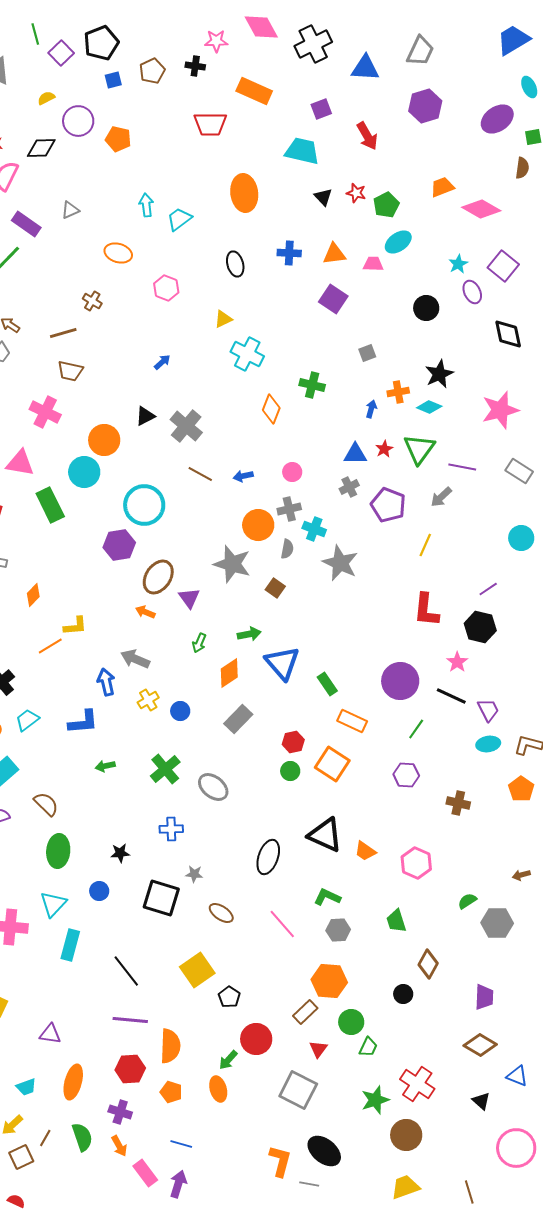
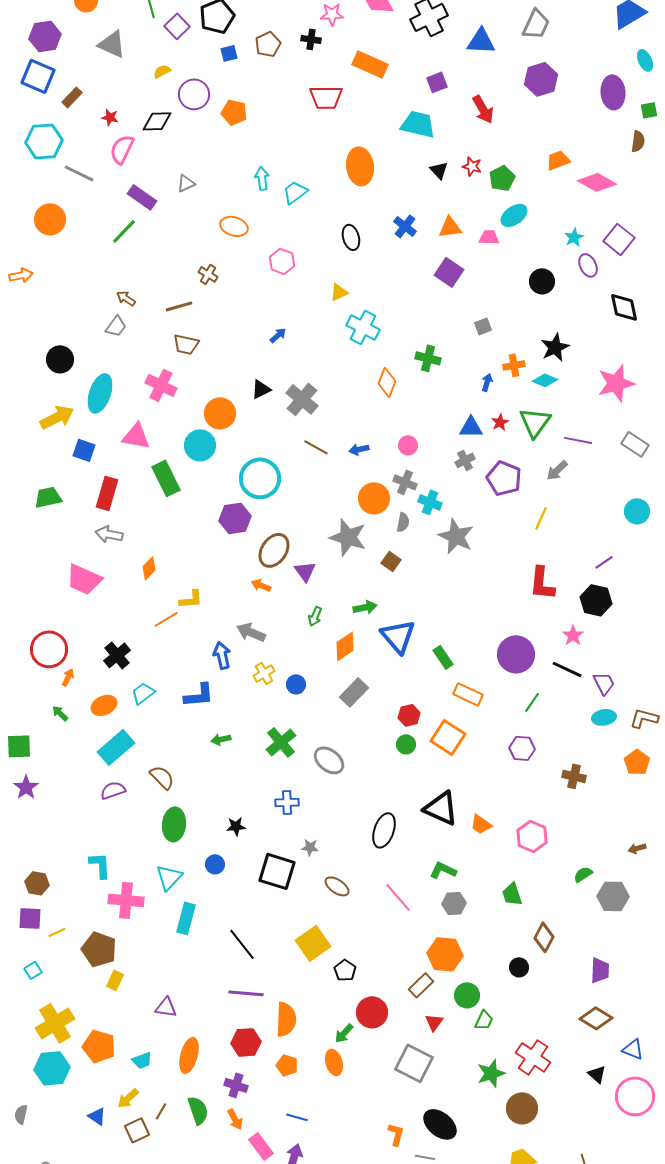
purple ellipse: (497, 119) -> (613, 92), turned -60
blue cross: (289, 253) -> (405, 226), turned 35
gray cross: (289, 509) -> (405, 482), turned 35
pink circle: (516, 1148) -> (635, 1096), moved
orange L-shape: (280, 1161) -> (396, 1134), size x0.7

